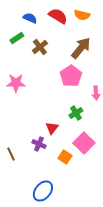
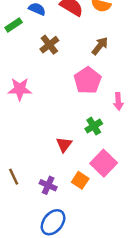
green rectangle: (17, 38) -> (14, 25), moved
brown arrow: (81, 48) -> (100, 46), size x0.7
purple cross: (39, 144) -> (48, 185), moved

